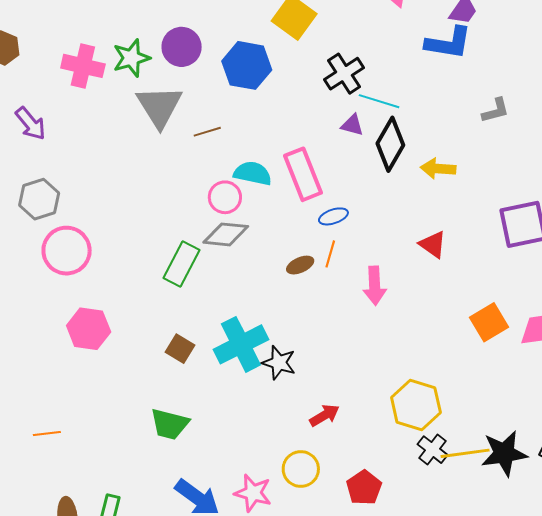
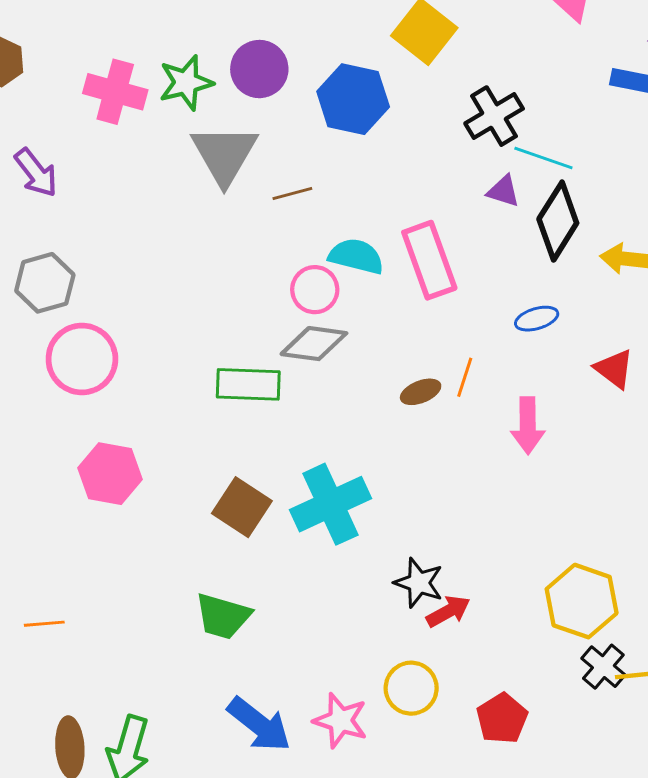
blue ellipse: (333, 216) -> (537, 319), moved
green rectangle: (181, 264) -> (248, 384), turned 63
brown square: (180, 349) -> (242, 507), size x1.4
black star: (279, 363) -> (419, 583), moved

